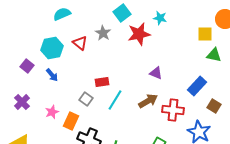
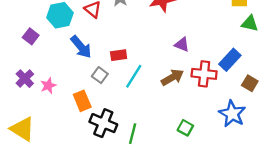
blue arrow: (52, 75) -> (81, 47), moved, size x1.5
red cross: (173, 110) -> (204, 74), moved
pink star: (52, 112) -> (48, 86), moved
orange rectangle: (71, 121) -> (82, 101), turned -48

